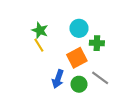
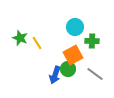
green star: (40, 30) -> (20, 38), moved
green circle: (79, 84) -> (68, 69), moved

